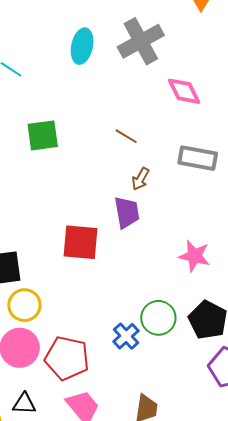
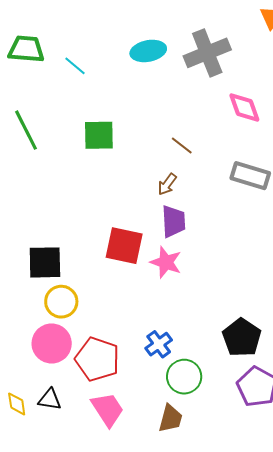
cyan ellipse: (82, 46) -> (148, 51), turned 60
brown arrow: (141, 179) -> (167, 184), moved
pink star: (194, 256) -> (166, 262), moved
green circle: (158, 318) -> (184, 377), moved

